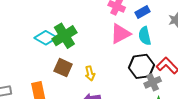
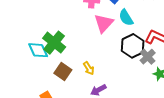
cyan diamond: (46, 38) -> (38, 50), turned 55
brown square: (63, 68) -> (63, 72), turned 30

